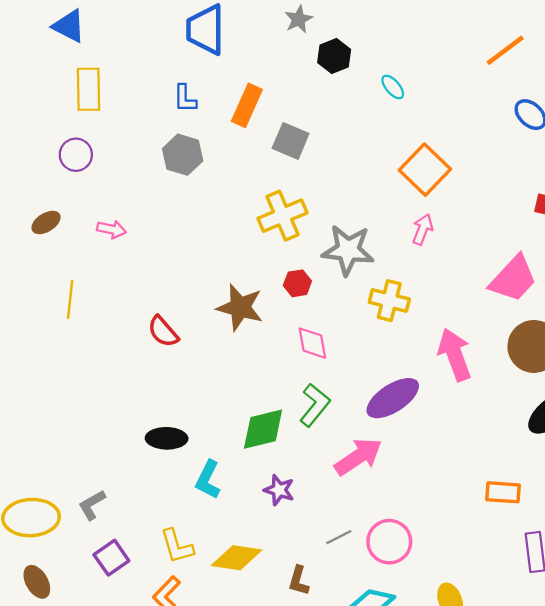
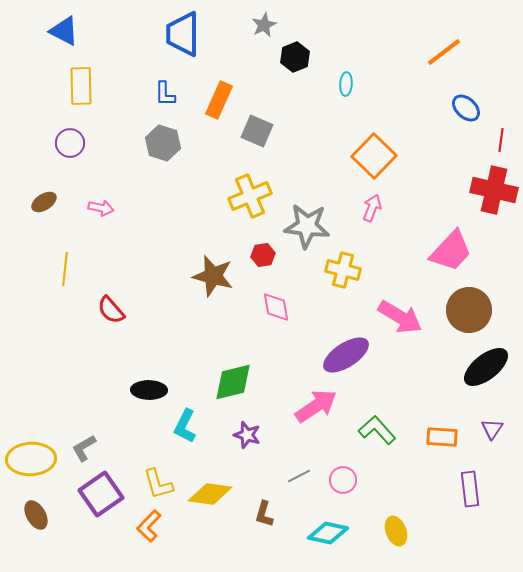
cyan ellipse: (393, 87) -> (346, 84), turned 45
red semicircle: (163, 332) -> (111, 310), moved
pink arrow: (455, 355) -> (400, 317), turned 141
green L-shape: (315, 405) -> (377, 430), moved, turned -81
pink circle: (389, 542) -> (343, 480), size x0.7
purple square: (111, 558) -> (101, 494), size x1.4

